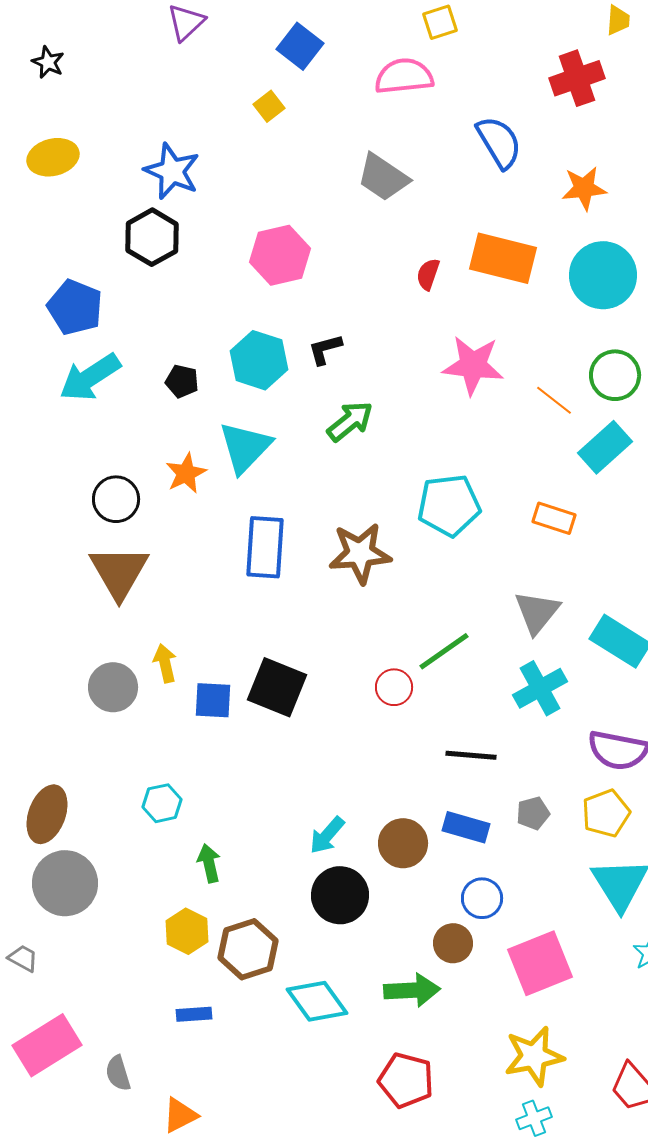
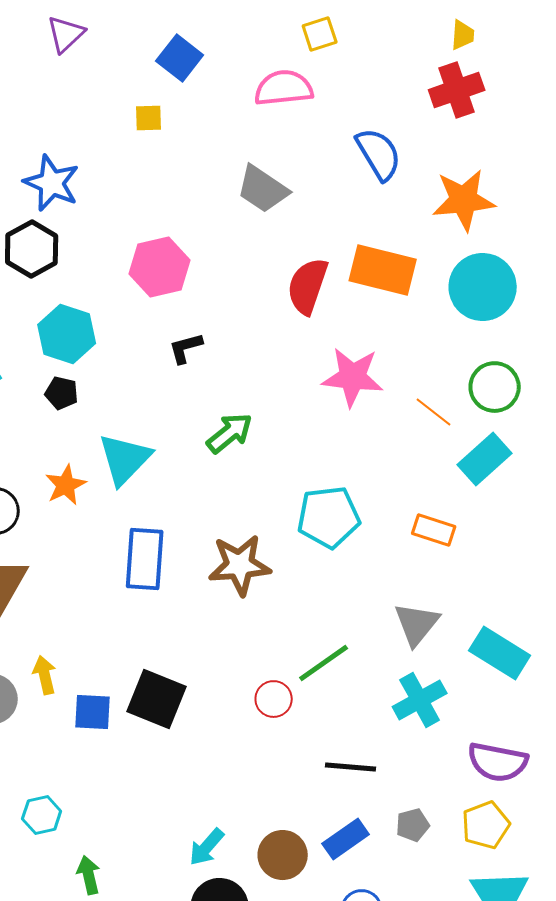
yellow trapezoid: (618, 20) -> (463, 35), moved
yellow square: (269, 106) -> (149, 118), turned 36
orange star: (584, 188) -> (464, 200), size x1.4
red semicircle: (428, 274) -> (308, 286), size x1.8
black L-shape: (325, 349) -> (186, 348), moved
cyan hexagon: (259, 360) -> (67, 334), moved
blue rectangle: (466, 827) -> (346, 839), turned -51

